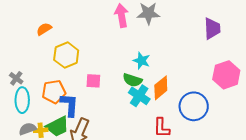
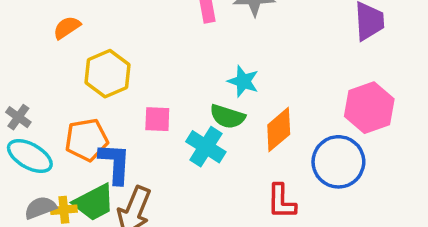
pink hexagon: (226, 75) -> (369, 108), moved
cyan cross: (139, 96) -> (206, 147), moved
cyan ellipse: (22, 100) -> (30, 156), turned -60

